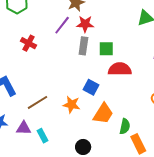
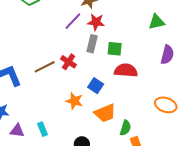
red cross: (28, 43) -> (69, 62), moved
brown line: (38, 102) -> (45, 67), moved
orange trapezoid: (103, 114) -> (105, 113), turned 30
purple triangle: (24, 128) -> (17, 131), moved

